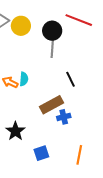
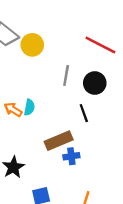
black circle: (52, 31) -> (95, 83), moved

